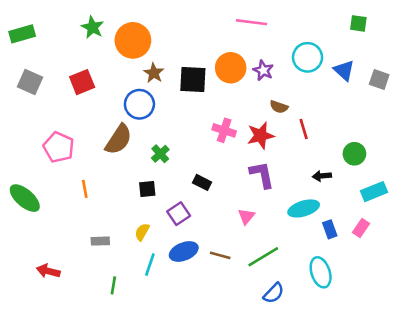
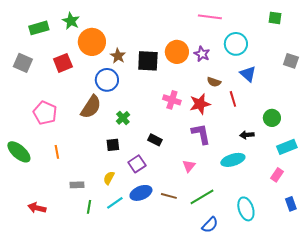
pink line: (252, 22) -> (210, 17), moved
green rectangle: (22, 34) -> (39, 28), moved
orange circle: (133, 40) -> (92, 42), moved
blue triangle: (344, 70) -> (248, 74), moved
orange line: (85, 189) -> (57, 152), moved
blue rectangle: (330, 229) -> (291, 204), moved
cyan line: (150, 265) -> (115, 203), turned 36
green line: (113, 285) -> (89, 207), moved

